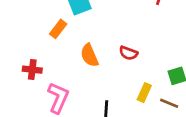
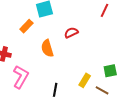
red semicircle: (128, 53) -> (71, 33), moved, turned 128

